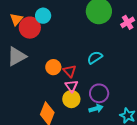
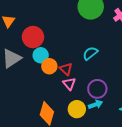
cyan circle: (43, 16) -> (41, 55), moved
red circle: (30, 28) -> (33, 37), moved
yellow circle: (71, 99) -> (77, 109), moved

